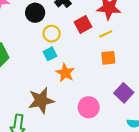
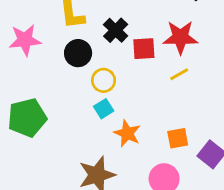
red square: (83, 24) -> (144, 49), moved, turned 30
orange square: (108, 58) -> (178, 138), moved

